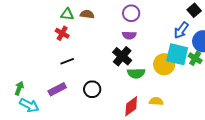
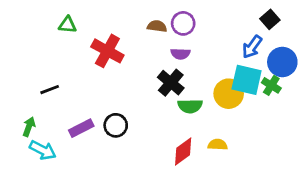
green triangle: (67, 14) -> (67, 25), moved
brown semicircle: (87, 14) -> (157, 26), moved
red cross: (62, 33) -> (107, 51), moved, size x1.6
black line: (67, 61) -> (50, 90), moved
black circle: (92, 89) -> (116, 125), moved

